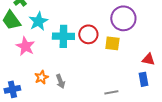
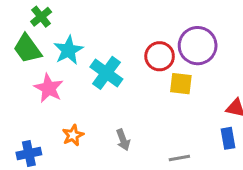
red circle: (88, 34) -> (160, 56), moved
cyan cross: (63, 36) -> (106, 73), turned 35
gray arrow: (60, 81) -> (123, 140), moved

